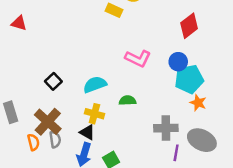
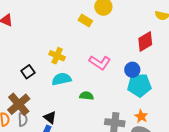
orange star: (198, 103) -> (141, 116), moved
yellow cross: (94, 114) -> (57, 56), moved

